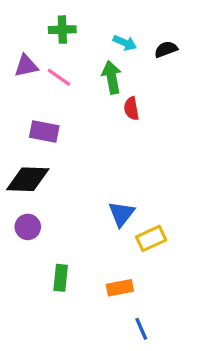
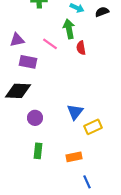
purple triangle: (26, 66) -> (17, 40), moved
pink line: (59, 77) -> (50, 44), moved
purple circle: (28, 227) -> (35, 118), moved

